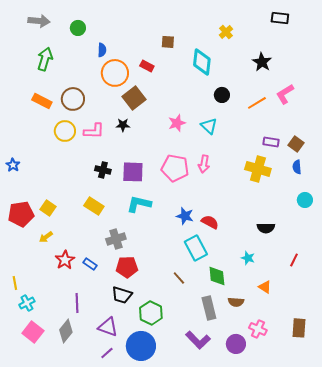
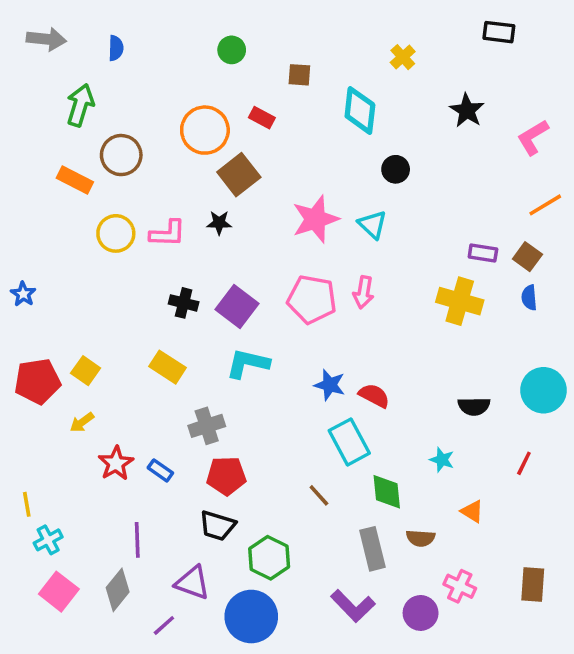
gray arrow: (39, 21) -> (46, 39), moved
green circle: (78, 28) -> (232, 50), moved
blue semicircle: (102, 50) -> (116, 48), moved
pink L-shape: (285, 94) -> (533, 137), moved
brown circle: (73, 99) -> (121, 155), moved
orange line: (257, 103) -> (545, 205), moved
pink star: (177, 123) -> (315, 219), size x1.5
purple square: (133, 172) -> (237, 306), turned 35
cyan circle: (305, 200) -> (543, 390), moved, size x1.6
purple line: (107, 353) -> (164, 625), moved

